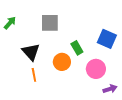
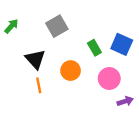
gray square: (50, 23) -> (57, 26), turned -30
green rectangle: (77, 48) -> (94, 48), moved

